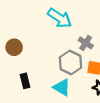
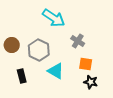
gray hexagon: (70, 62) -> (39, 50), moved
cyan triangle: (62, 87) -> (56, 71), moved

